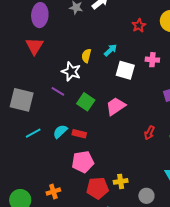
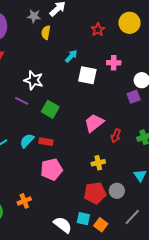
yellow semicircle: (86, 56) -> (46, 32), moved
pink trapezoid: (116, 106) -> (94, 123), moved
yellow cross: (121, 181) -> (98, 163), moved
red pentagon: (98, 188) -> (95, 193), moved
gray circle: (146, 196) -> (117, 191), moved

